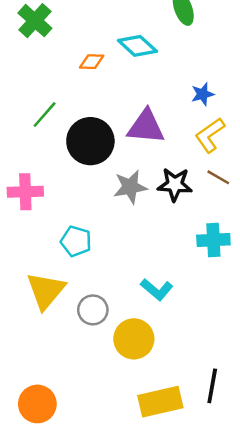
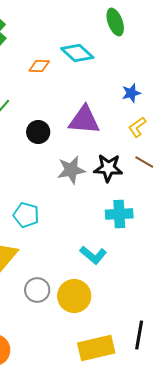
yellow L-shape: (210, 135) -> (137, 127), size x0.7
black circle: (90, 141) -> (38, 132), size x0.6
cyan cross: (213, 240) -> (119, 214), moved
gray circle: (93, 310) -> (37, 290), moved

